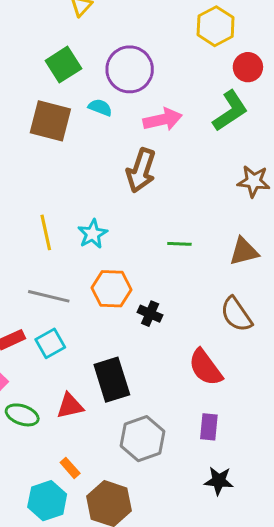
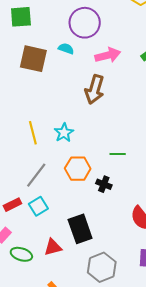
green square: (63, 65) -> (21, 17), moved, turned 30
green line: (179, 244) -> (118, 154), moved
gray line: (49, 296) -> (36, 175), turned -64

